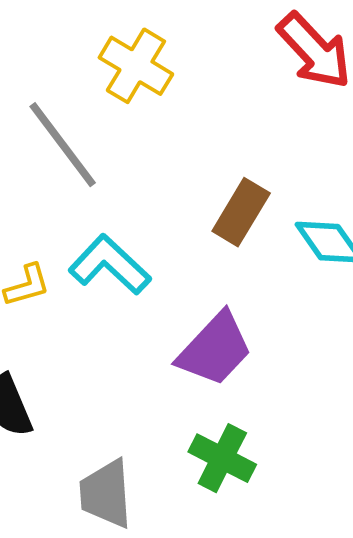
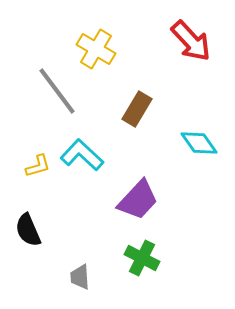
brown rectangle: (241, 212) -> (137, 109), moved
gray trapezoid: (106, 494) -> (80, 277), size x0.7

